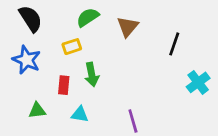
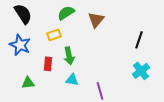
black line: (174, 44) -> (139, 40), moved
cyan cross: (198, 82) -> (141, 71), moved
cyan triangle: (80, 114) -> (72, 80), moved

